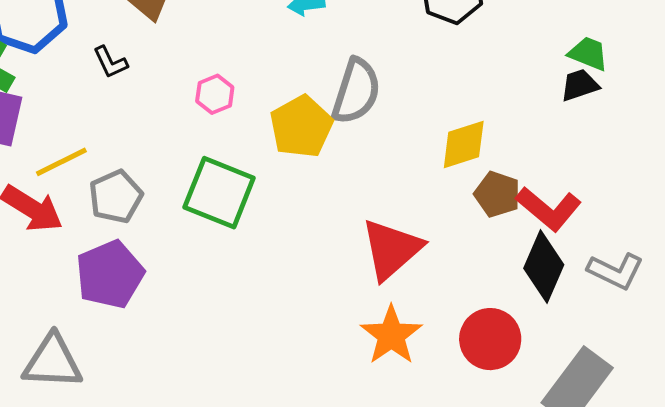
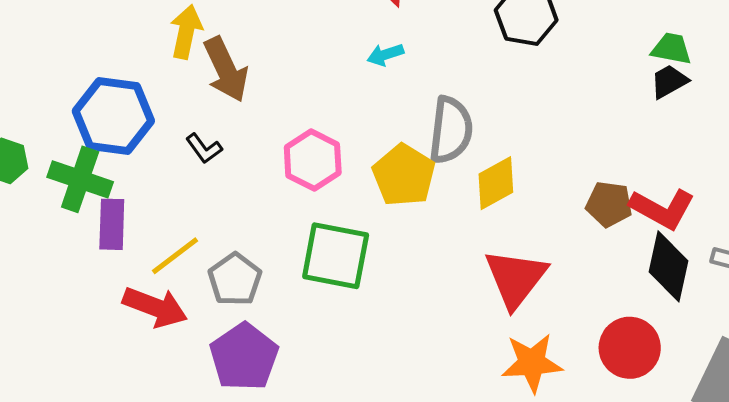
pink hexagon: (215, 94) -> (313, 160), size x1.5
yellow diamond: (464, 145) -> (496, 183), moved
orange star: (391, 335) -> (532, 363), turned -30

